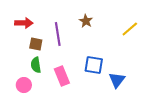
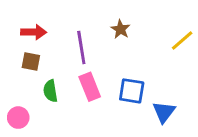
brown square: (36, 44) -> (31, 61), moved
pink rectangle: (62, 76) -> (90, 87), moved
pink circle: (24, 85) -> (18, 118), moved

